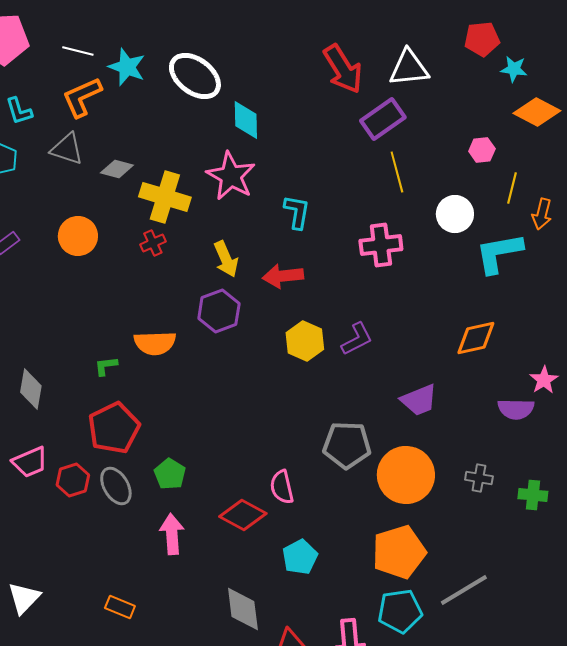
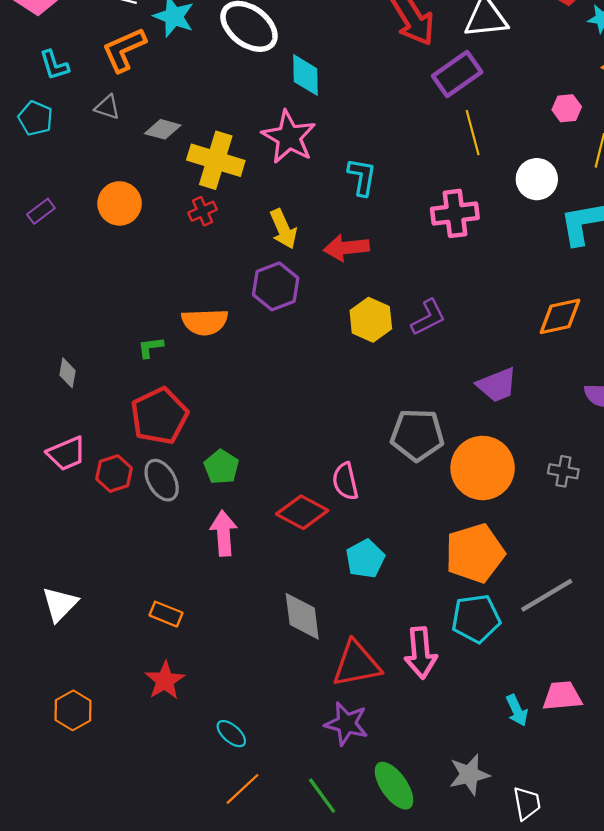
gray triangle: (67, 149) -> (107, 107), size x0.7
gray diamond: (31, 389) -> (68, 373), size x0.7

